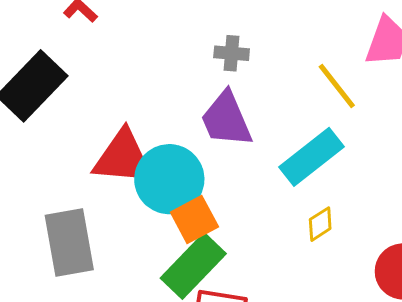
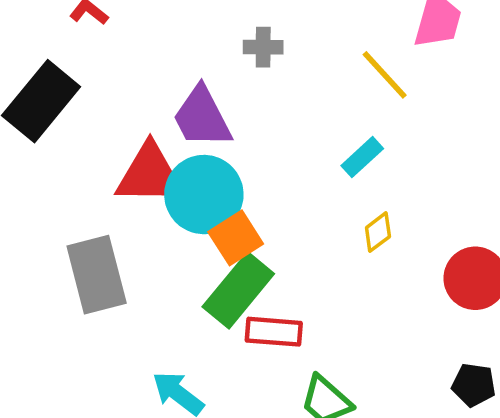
purple trapezoid: (226, 119) -> (202, 117), moved
cyan rectangle: (311, 157) -> (362, 157), size x0.6

